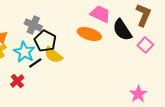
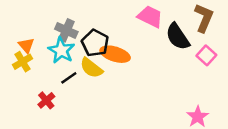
orange ellipse: (89, 34) -> (115, 54), moved
black pentagon: (45, 41) -> (95, 43), moved
cyan star: (24, 52) -> (61, 50), moved

